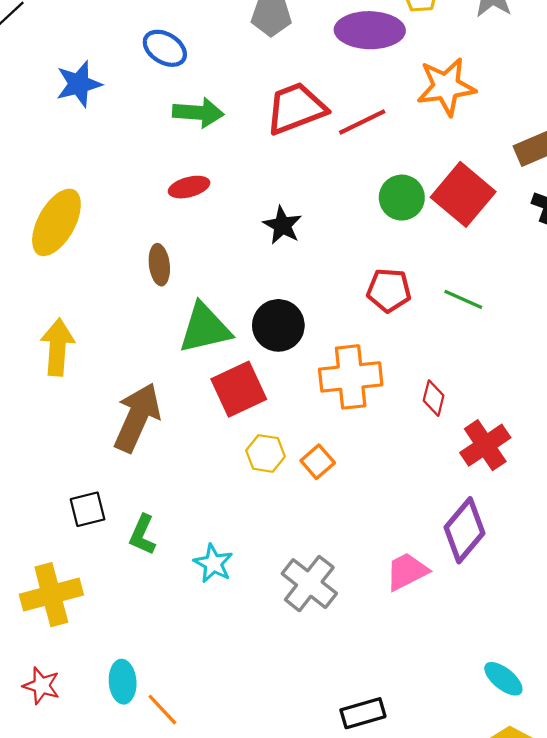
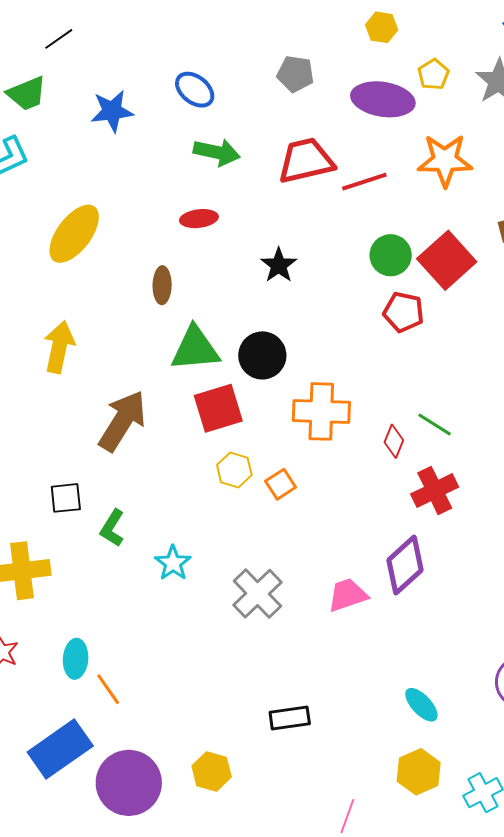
red pentagon: (389, 290) -> (404, 312), moved
green line: (463, 299) -> (435, 424), moved

